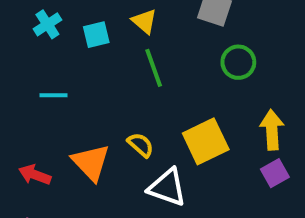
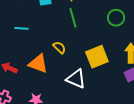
yellow semicircle: (141, 145) -> (59, 47), moved
orange triangle: (91, 162) -> (38, 64), turned -30

